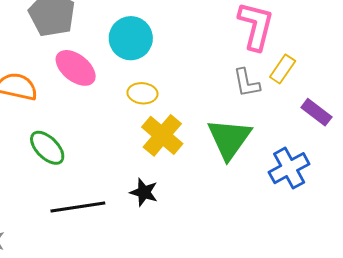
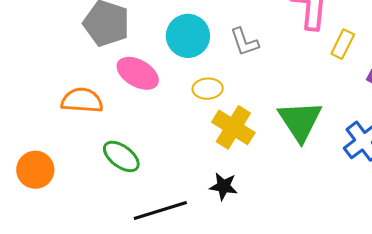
gray L-shape: (247, 83) -> (244, 42), moved

